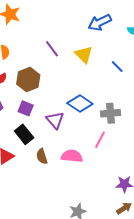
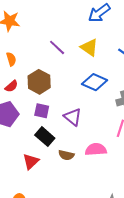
blue diamond: (80, 103) -> (95, 82), moved
brown semicircle: (42, 156) -> (66, 155), turned -49

